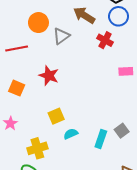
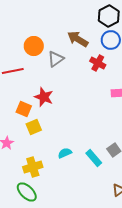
orange square: (17, 88) -> (24, 109), moved
yellow square: (56, 116) -> (34, 127), moved
cyan rectangle: (101, 139) -> (94, 158), turned -60

